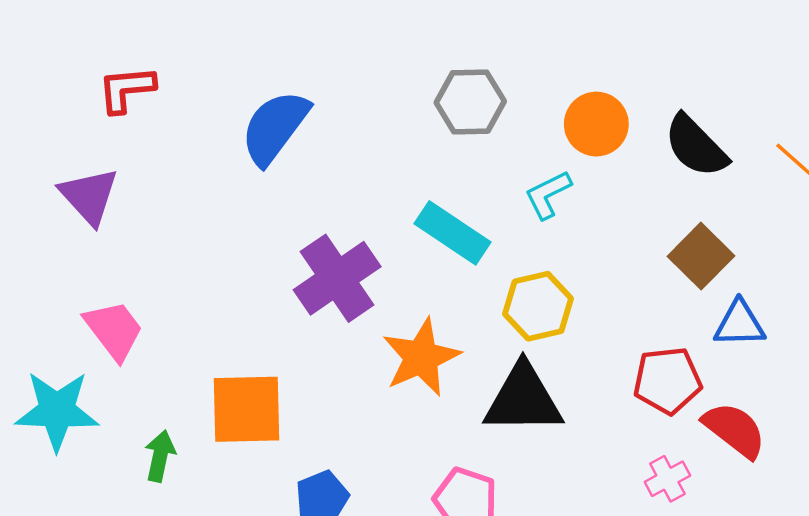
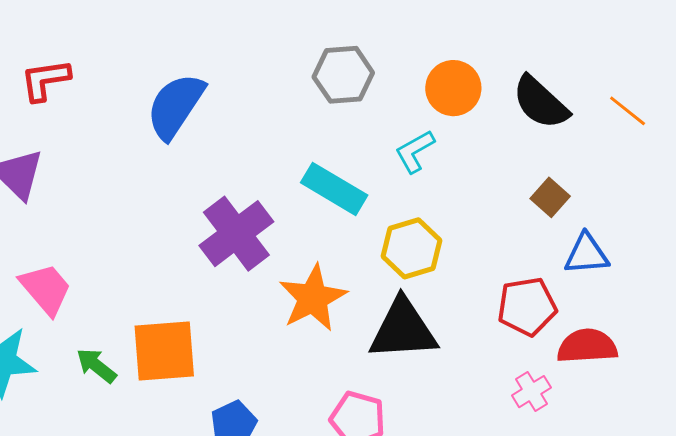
brown square: (701, 256) -> (550, 197), size x0.7
red semicircle: (734, 430) -> (587, 346), turned -38
green arrow: (160, 456) -> (96, 366), moved, turned -60

